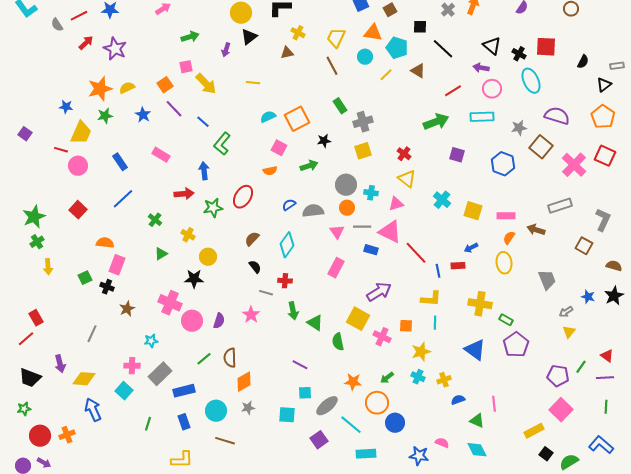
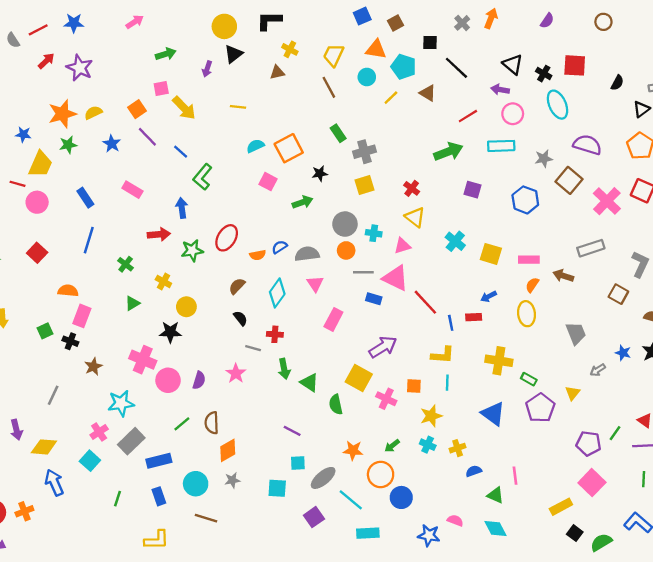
orange semicircle: (270, 171) -> (258, 255), moved
blue line: (123, 199) -> (89, 240), turned -30
pink triangle: (337, 232) -> (315, 284), moved
yellow triangle: (569, 332) -> (572, 393), moved
cyan star: (151, 341) -> (121, 403), size x1.6
pink cross: (132, 366) -> (99, 432), turned -35

